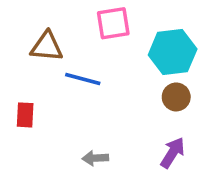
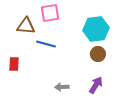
pink square: (113, 23) -> (50, 13), moved
gray arrow: (95, 158) -> (62, 87), moved

